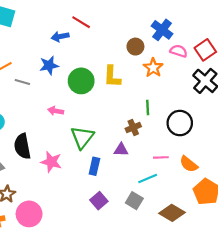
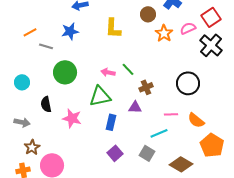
pink semicircle: (179, 51) -> (188, 28), moved, turned -42
yellow L-shape: (112, 76) -> (113, 28), moved
green circle: (81, 81) -> (65, 72), moved
green line: (148, 108) -> (128, 69), moved, turned -40
pink arrow: (56, 111) -> (108, 72), moved
green triangle: (82, 137) -> (100, 96), turned 40
black semicircle: (22, 146) -> (46, 104), size x0.7

